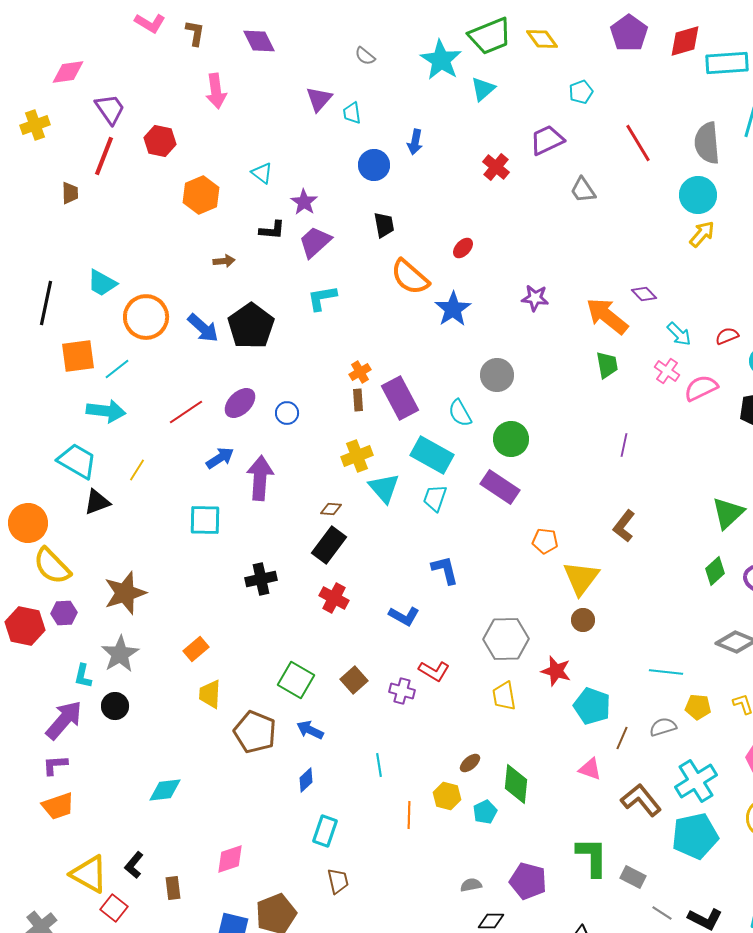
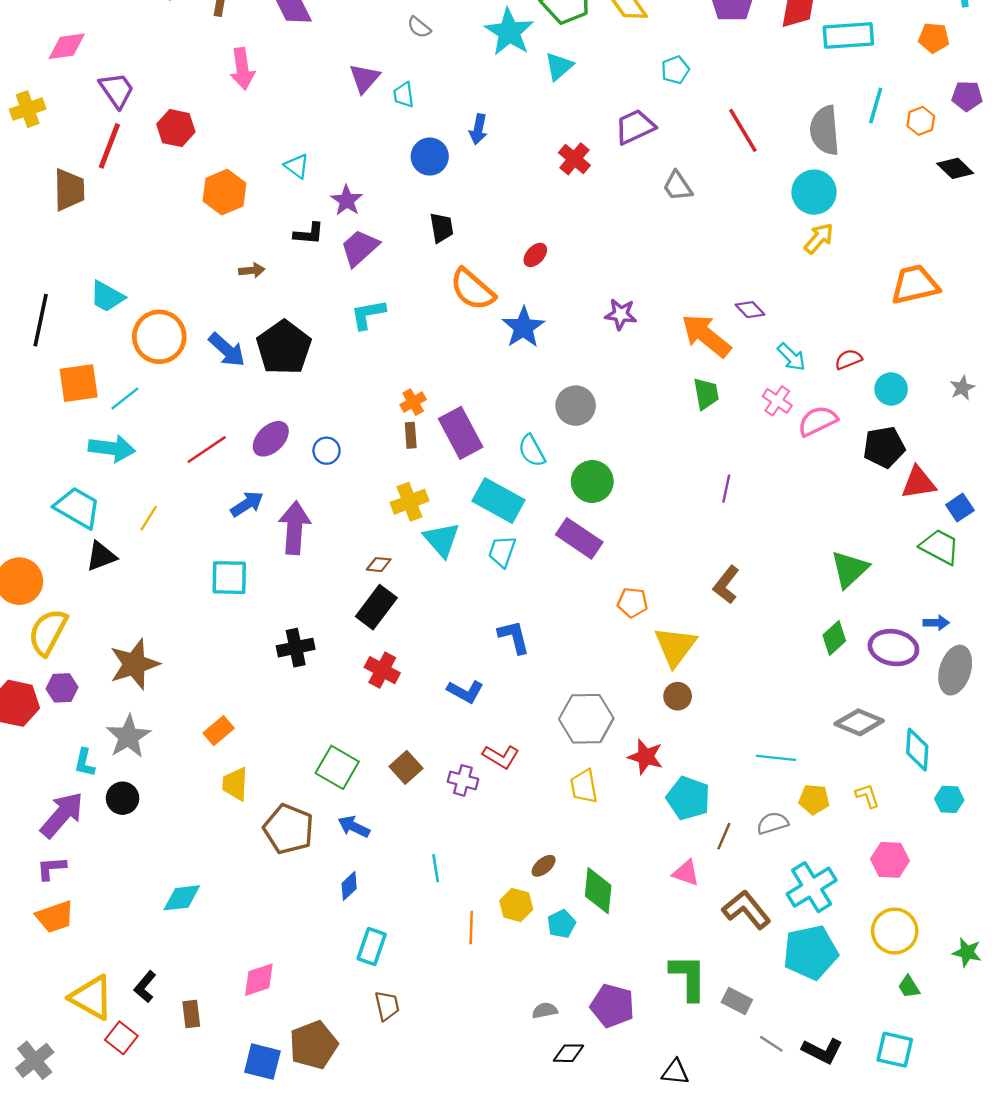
brown trapezoid: (70, 193) -> (69, 190), size x1.6
yellow semicircle: (52, 566) -> (48, 632), turned 72

